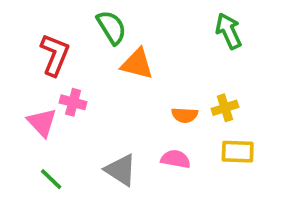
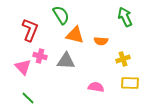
orange semicircle: (185, 115) -> (101, 41), moved
gray triangle: (121, 170) -> (66, 61), moved, turned -30

